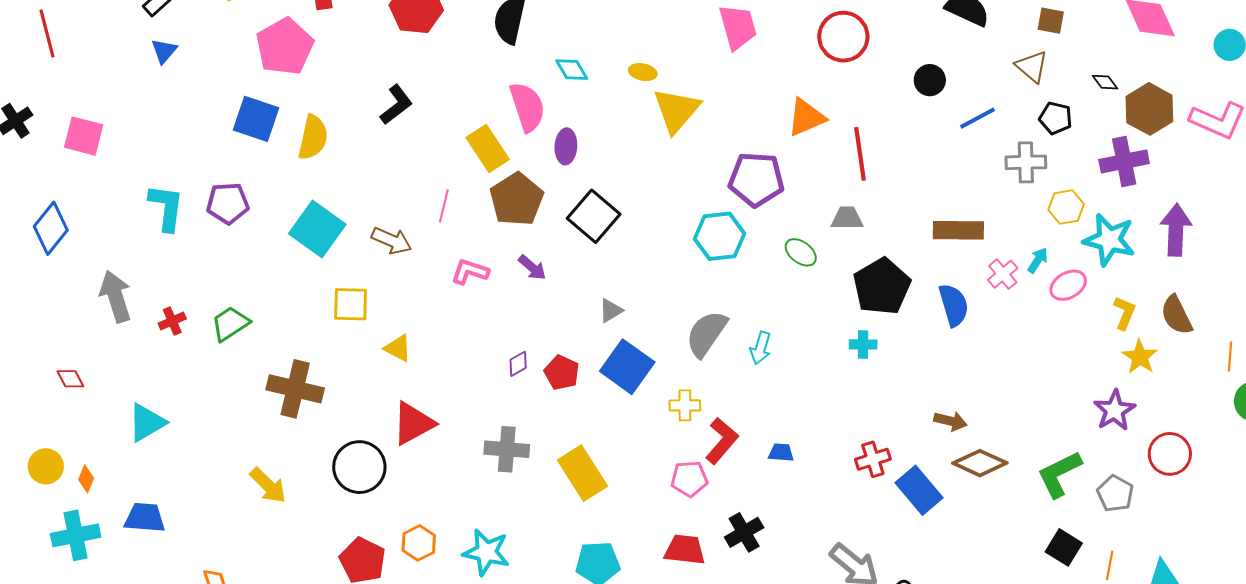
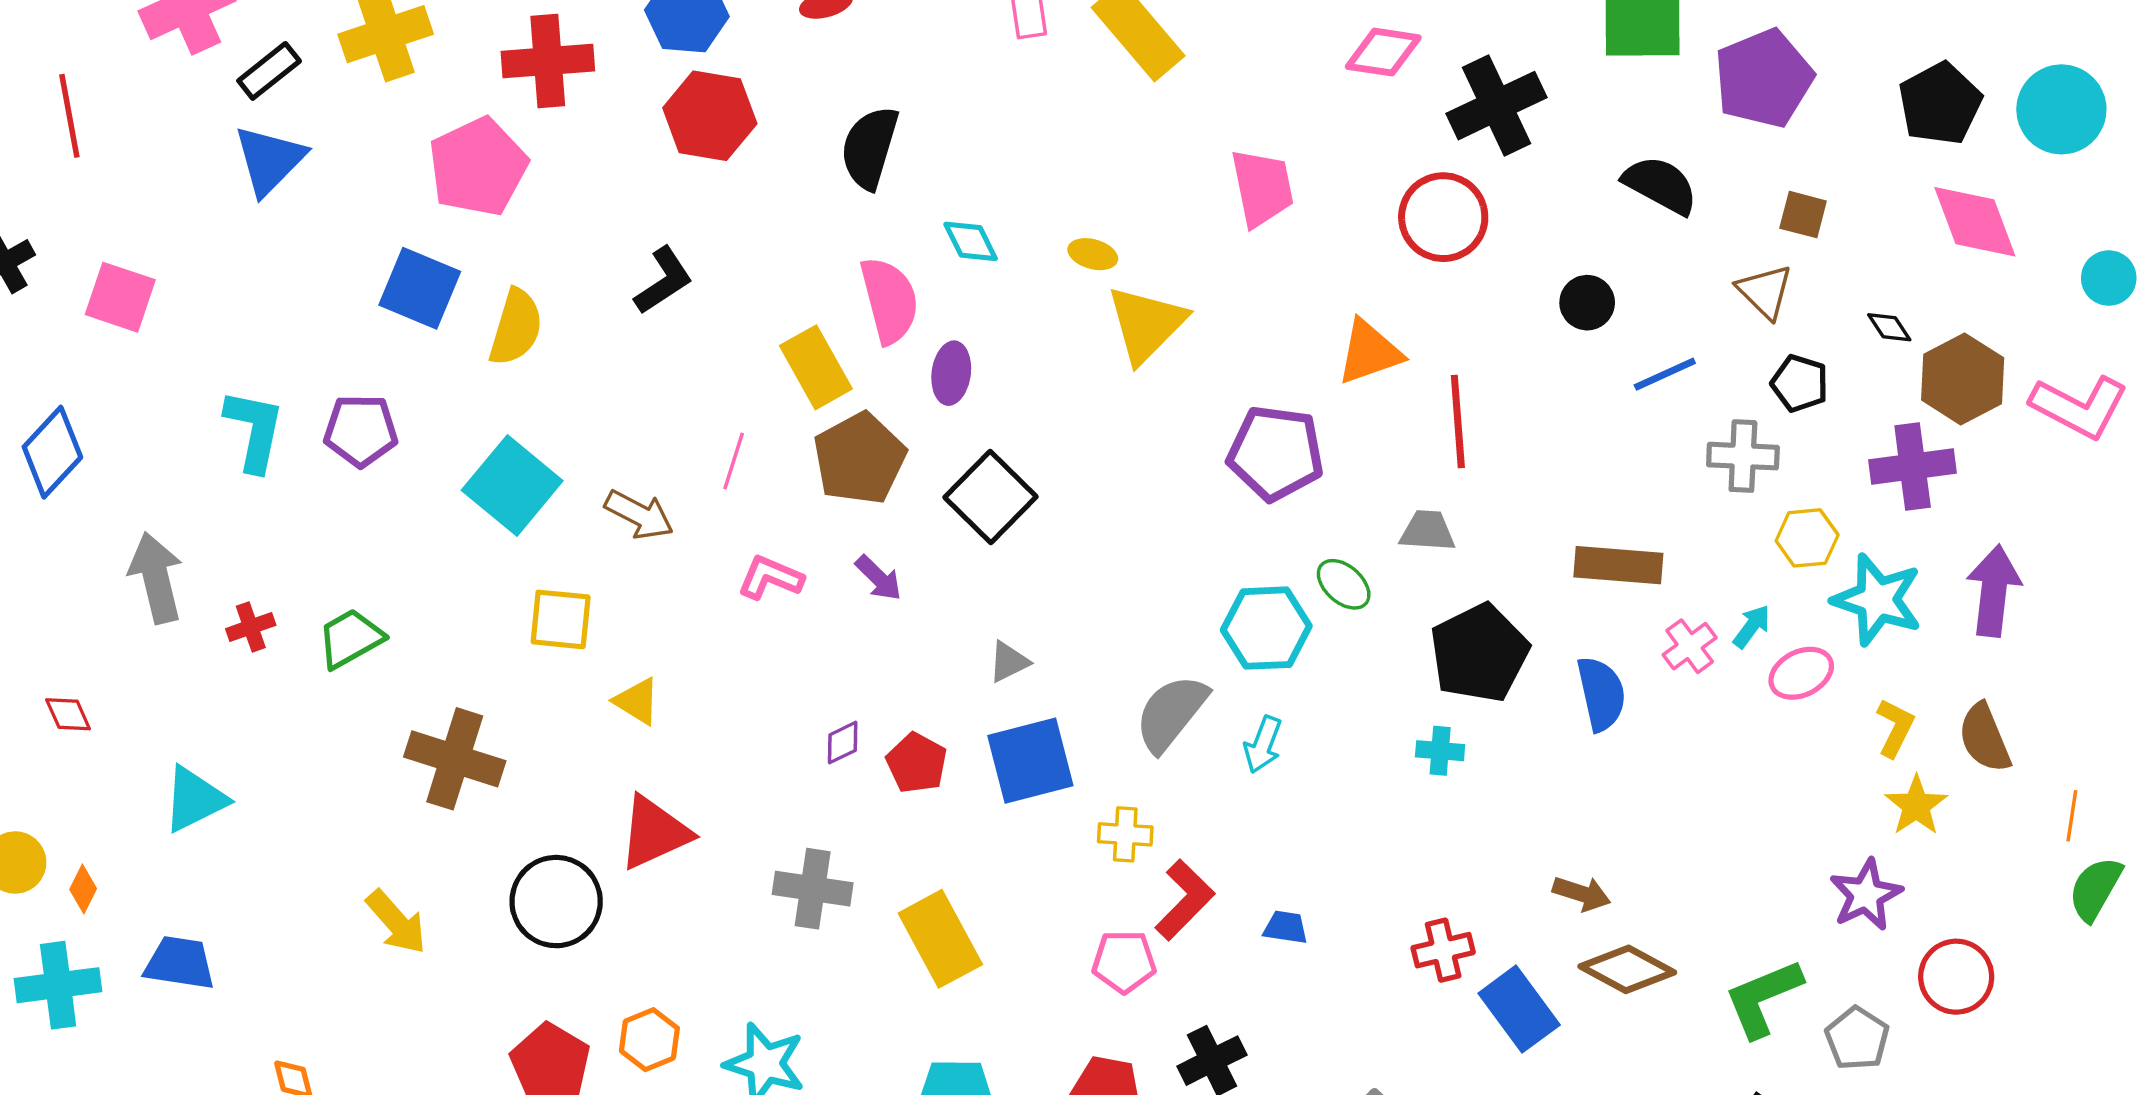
blue triangle: (164, 51) -> (269, 160), size x1.6
cyan hexagon: (720, 236) -> (1266, 628), moved
blue square: (627, 367) -> (1030, 761), turned 36

